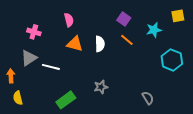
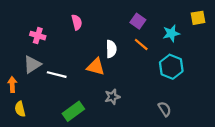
orange triangle: (75, 44) -> (96, 67), moved
cyan hexagon: (172, 60) -> (171, 67), moved

